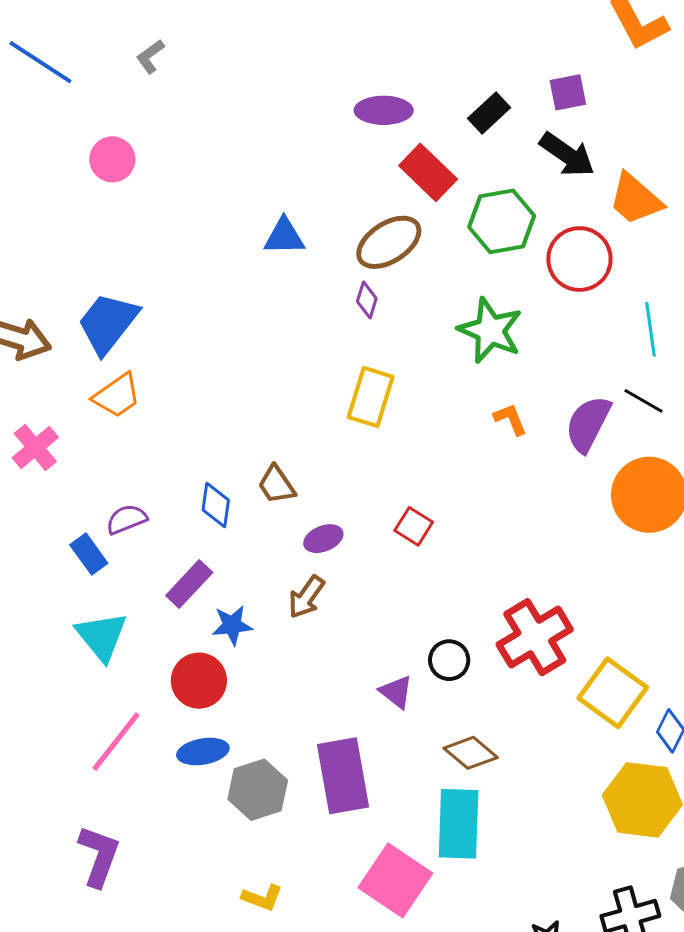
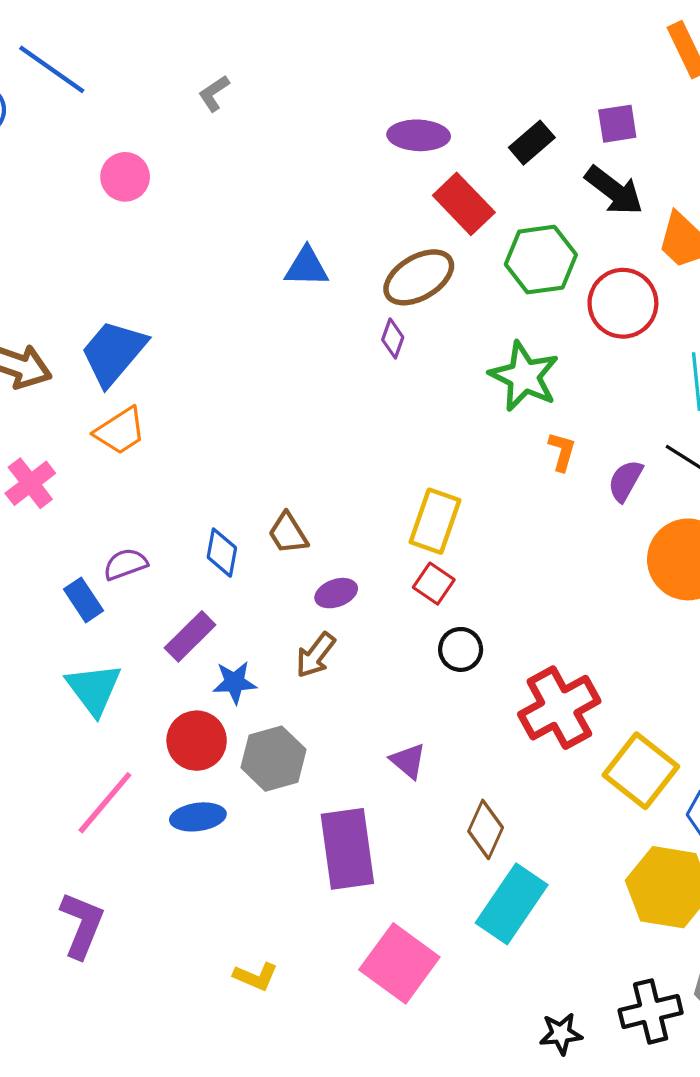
gray L-shape: (150, 56) -> (214, 93), moved
yellow rectangle: (371, 397) -> (435, 521), moved
orange L-shape: (510, 419) -> (562, 451), moved, turned 36
purple semicircle: (588, 424) -> (625, 481), size x0.7
black circle: (449, 660) -> (461, 649), moved
brown diamond: (471, 753) -> (486, 829), turned 72
gray hexagon: (258, 790) -> (274, 759), moved
cyan rectangle: (459, 824) -> (512, 904), moved, turned 30

